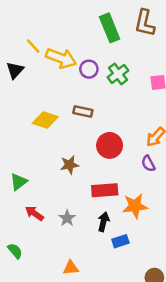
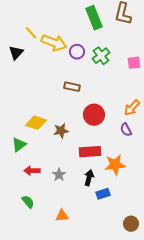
yellow diamond: (45, 120) -> (36, 123), moved
red arrow: (34, 213) -> (32, 171), turned -35
green semicircle: (15, 251) -> (28, 202), moved

